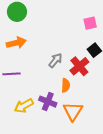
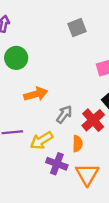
orange arrow: (16, 43) -> (36, 94), moved
yellow arrow: (24, 106) -> (41, 140), moved

